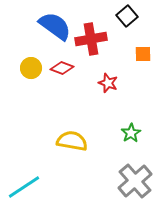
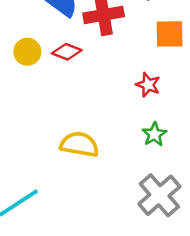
orange square: (143, 54) -> (170, 34), size x1.4
red star: (108, 83) -> (148, 85), moved

